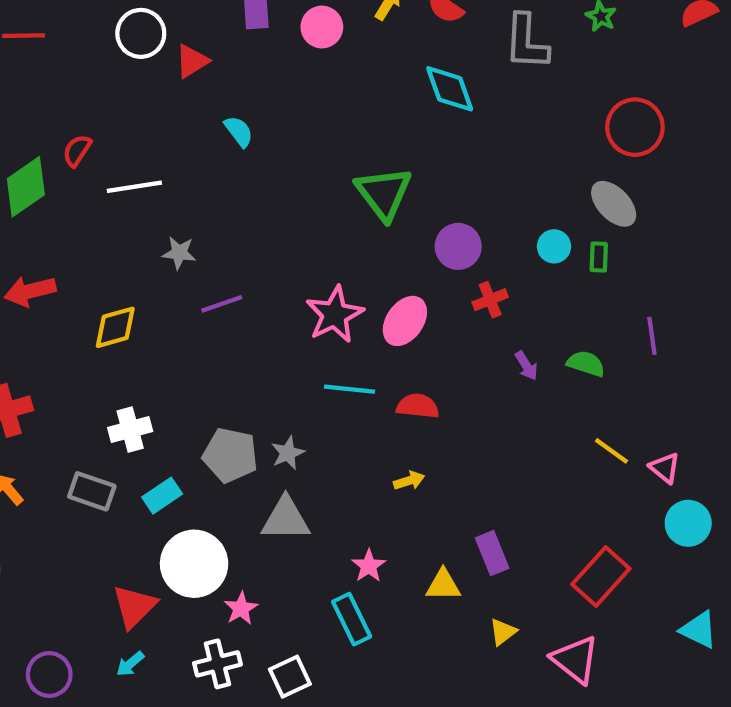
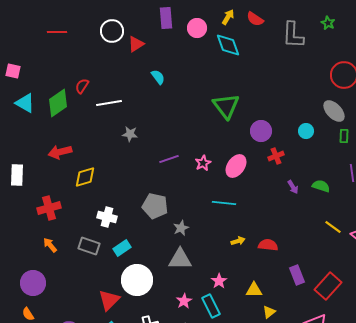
cyan diamond: (450, 89) -> (228, 45), moved
green rectangle: (599, 257) -> (344, 136), moved
purple line: (222, 304) -> (169, 159), moved
pink star: (335, 315) -> (203, 163), size x0.6
yellow diamond: (115, 327) -> (85, 177), moved
cyan line: (350, 389) -> (224, 203), moved
red semicircle: (418, 406) -> (268, 245), moved
white cross: (130, 430) -> (107, 217), turned 30
gray pentagon: (230, 455) -> (155, 206), moved
purple rectangle: (492, 553) -> (297, 275), moved
pink star: (241, 608) -> (184, 301), moved
yellow triangle: (503, 632) -> (269, 312), moved

